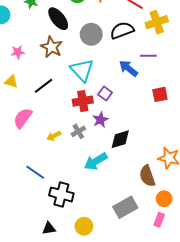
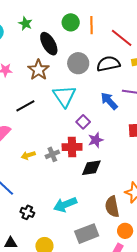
red cross: (83, 101) -> (72, 147), moved
purple star: (100, 120) -> (96, 140), moved
cyan arrow: (96, 161) -> (65, 205), moved
black cross: (61, 194) -> (27, 212), size x0.6

